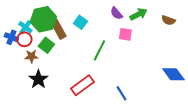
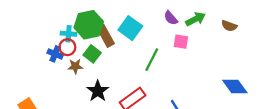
cyan square: (80, 22) -> (130, 28), size x1.5
cyan cross: (25, 27) -> (69, 34), turned -32
blue cross: (11, 37) -> (55, 54), moved
black star: (38, 79) -> (98, 91), moved

